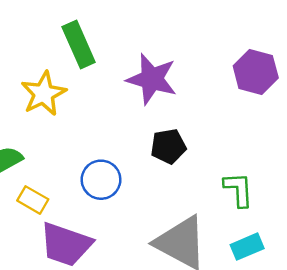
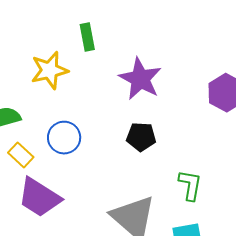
green rectangle: (79, 44) -> (87, 37), size x0.7
blue circle: (101, 180) -> (64, 138), moved

